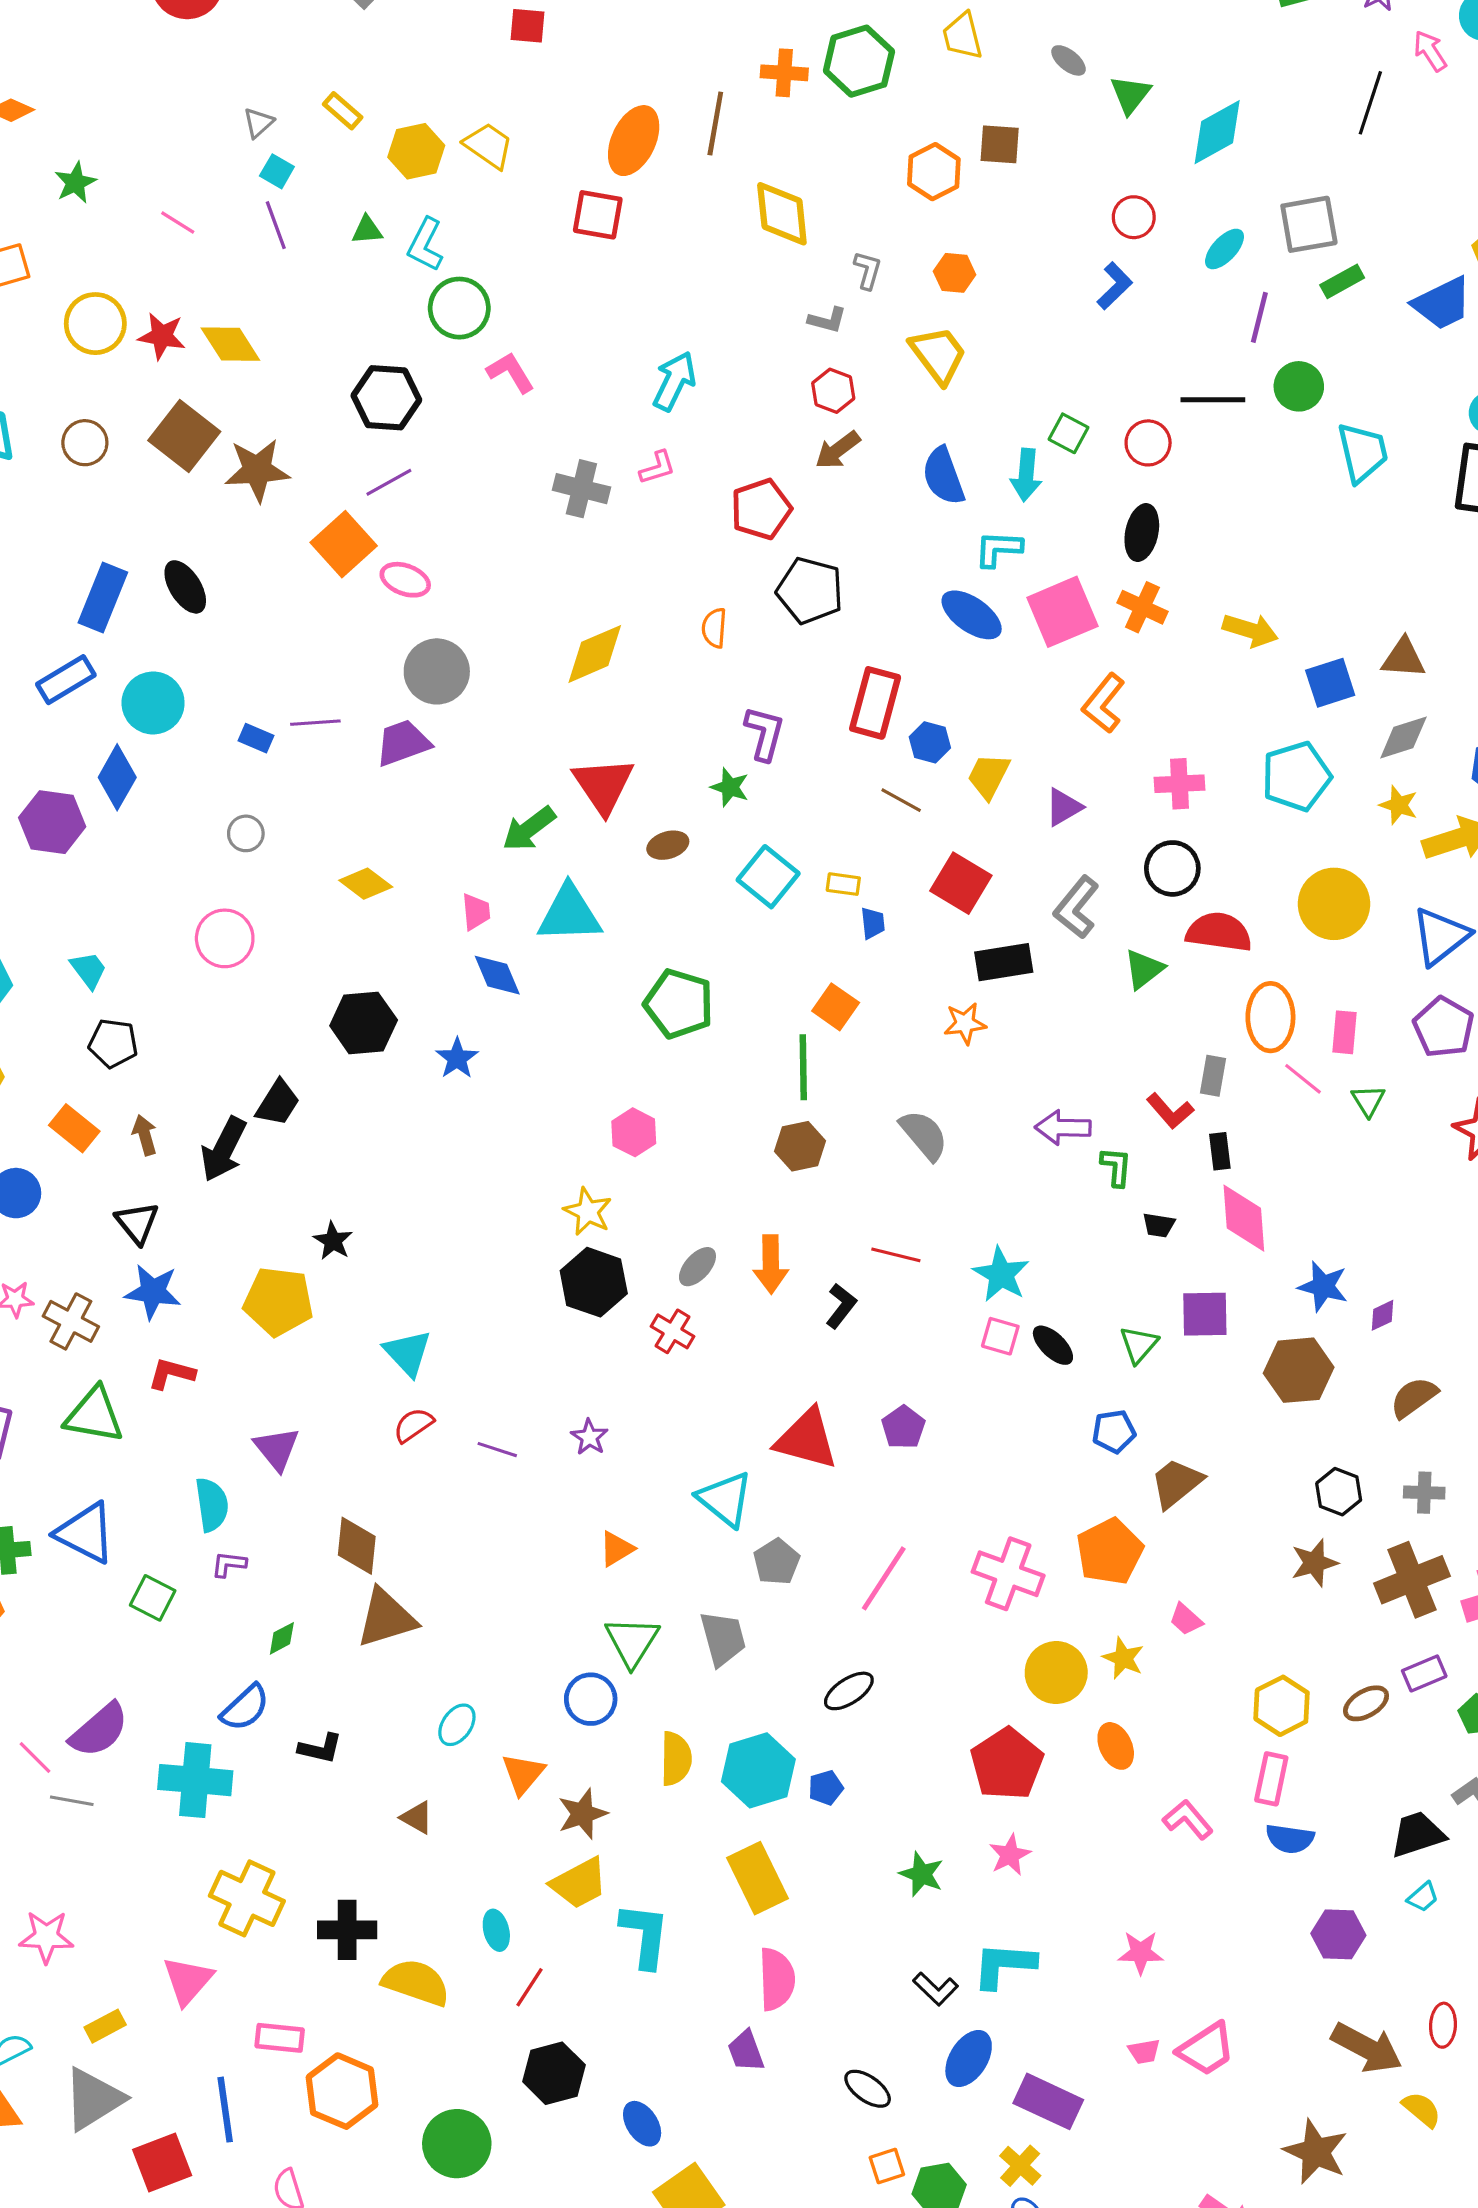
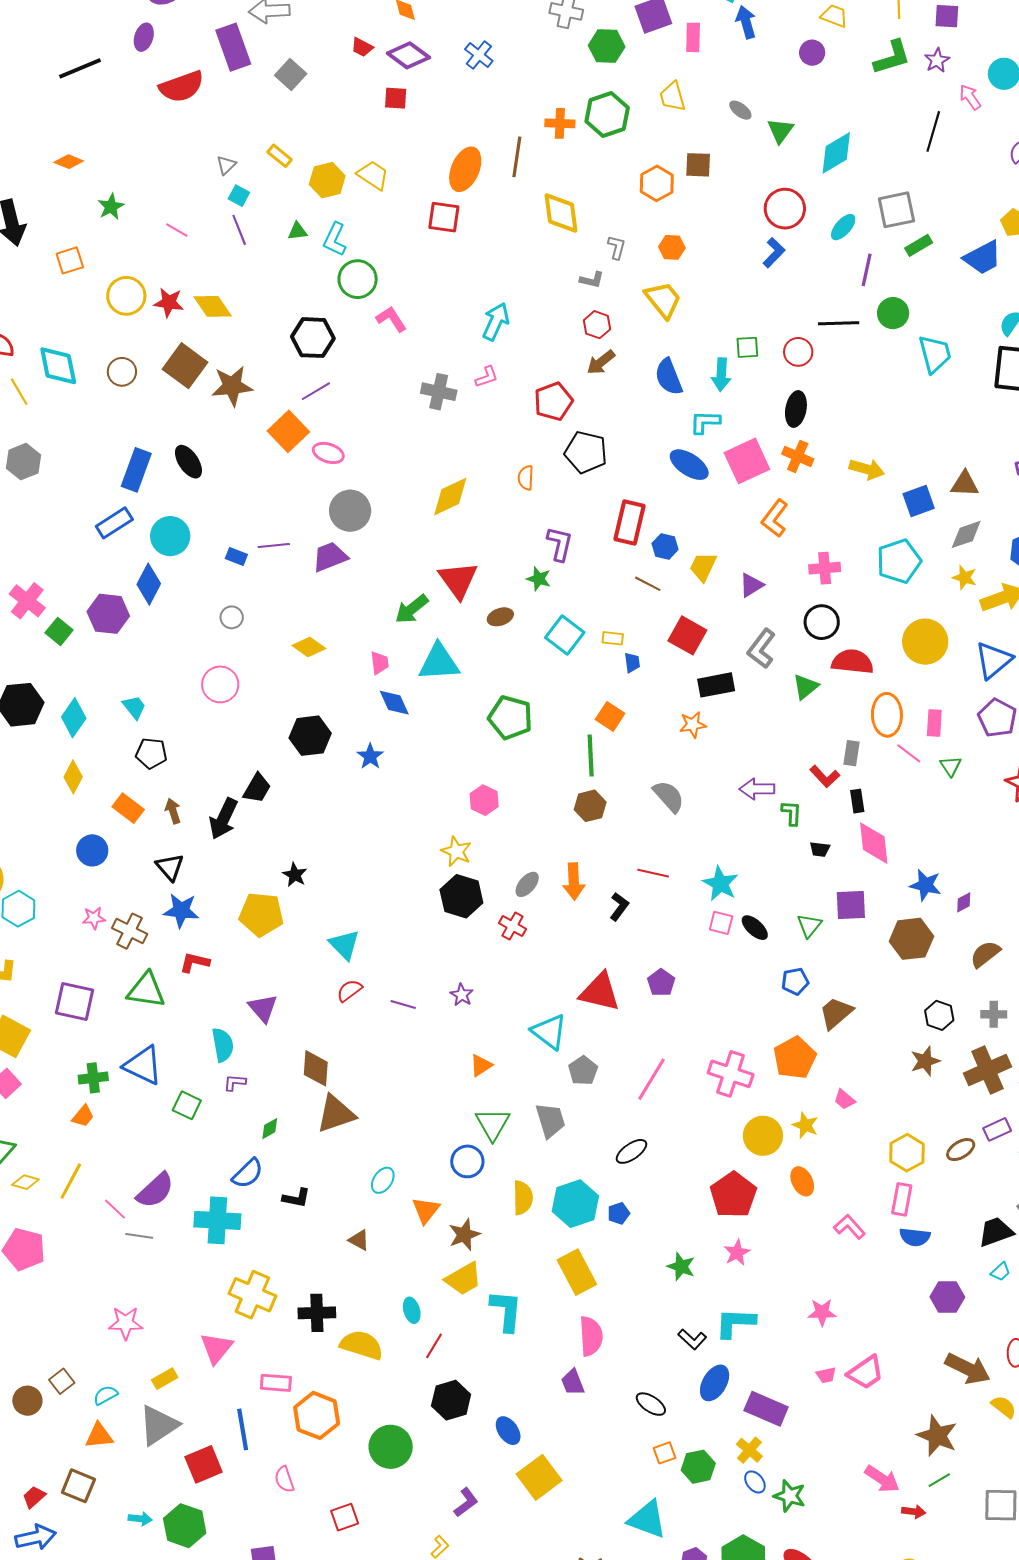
red circle: (1134, 217) -> (785, 209), size x1.5
green square: (1068, 433) -> (747, 347), turned -30

